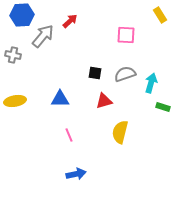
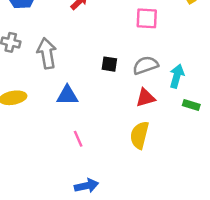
gray arrow: (43, 36) -> (47, 53), moved, turned -50
red triangle: (104, 101) -> (146, 98), moved

